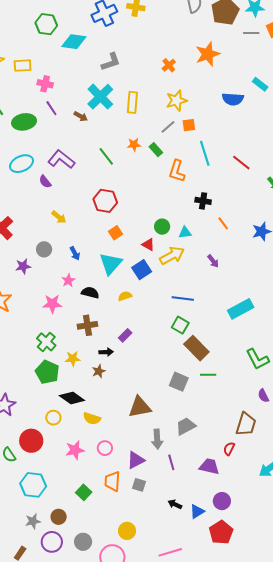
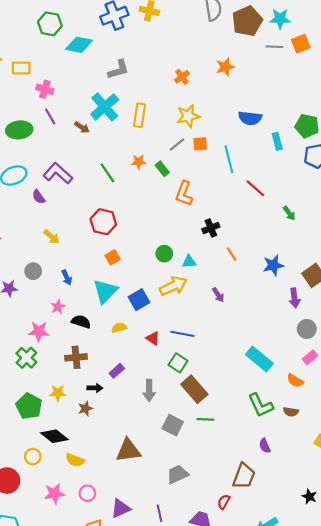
orange star: (208, 54) -> (225, 67), size x0.7
cyan rectangle: (260, 84) -> (277, 141), moved, turned 35
cyan line: (205, 153) -> (229, 159), moved
black cross: (203, 201) -> (211, 228), turned -35
red triangle: (148, 245) -> (153, 338), moved
cyan rectangle: (241, 309) -> (259, 359), moved, turned 65
green cross: (46, 342) -> (26, 358), moved
gray arrow: (157, 439) -> (149, 390), moved

